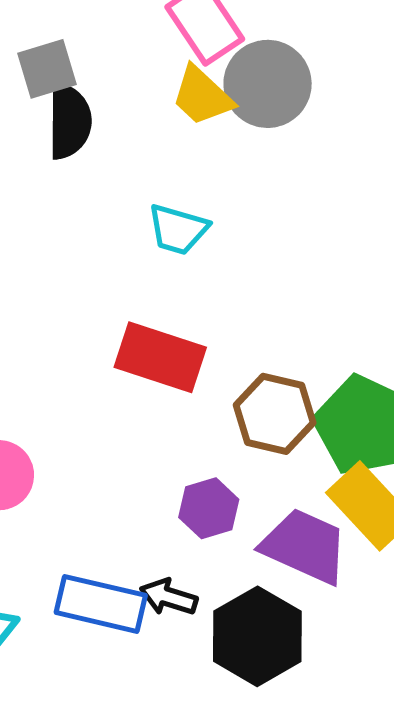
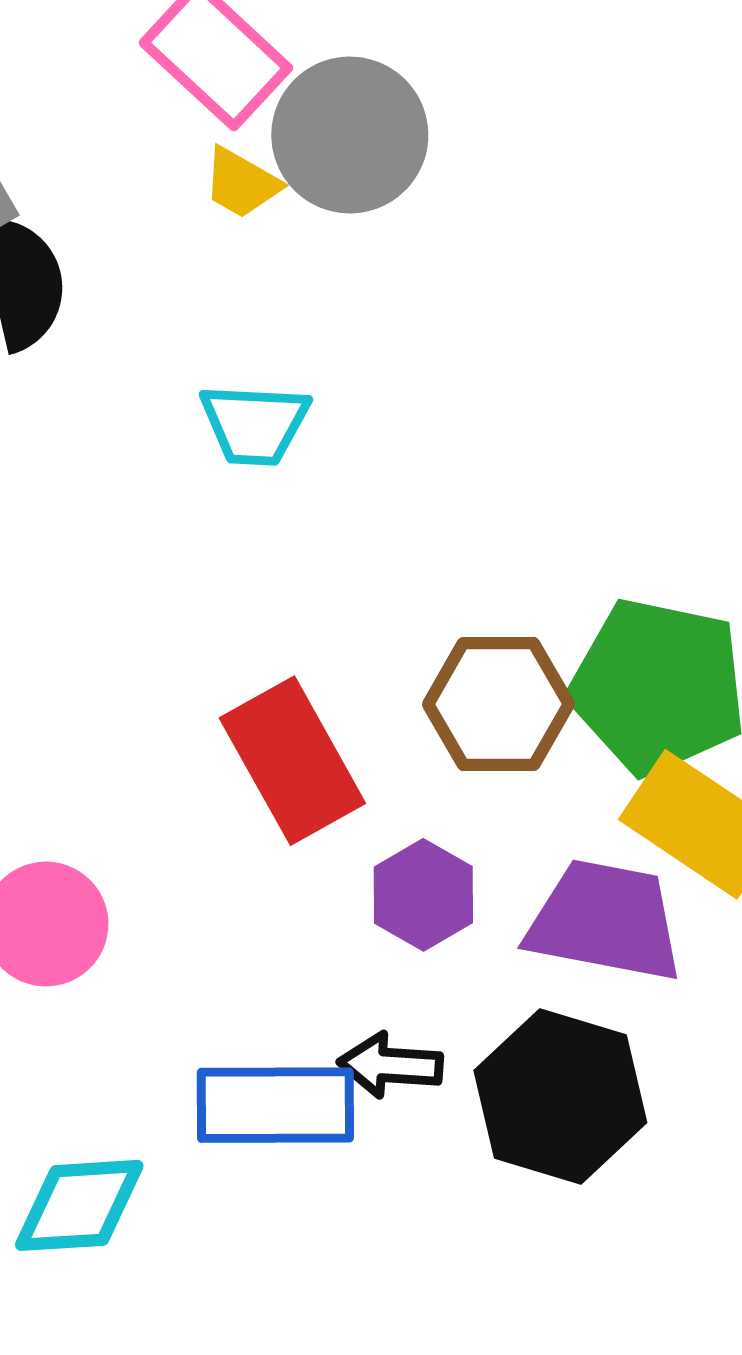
yellow trapezoid: (202, 96) -> (242, 183), size x0.7
red rectangle: (160, 357) -> (292, 761), moved, turned 56

